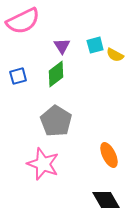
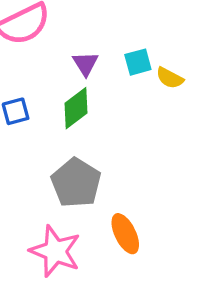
orange ellipse: (109, 155) -> (125, 234), moved

